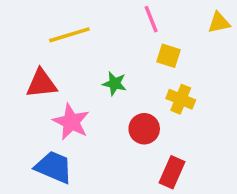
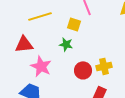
yellow square: (169, 56) -> (74, 24), moved
yellow cross: (181, 99) -> (104, 66), moved, turned -35

